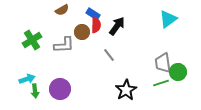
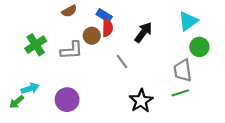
black arrow: (117, 26) -> (143, 32), moved
green circle: (178, 72) -> (199, 47), moved
green arrow: (35, 91) -> (17, 102), moved, turned 56

